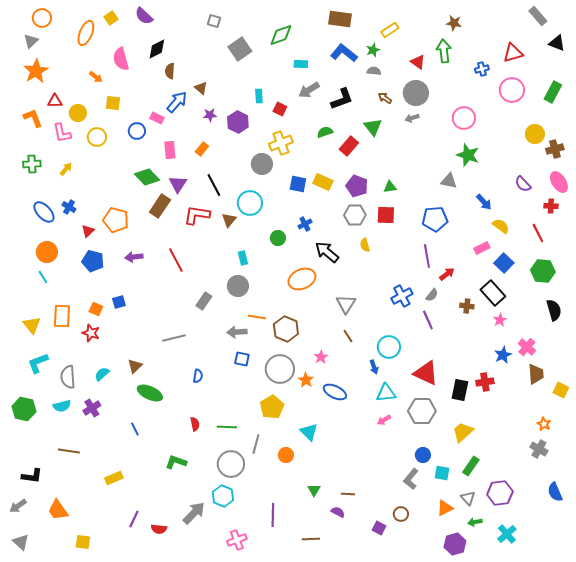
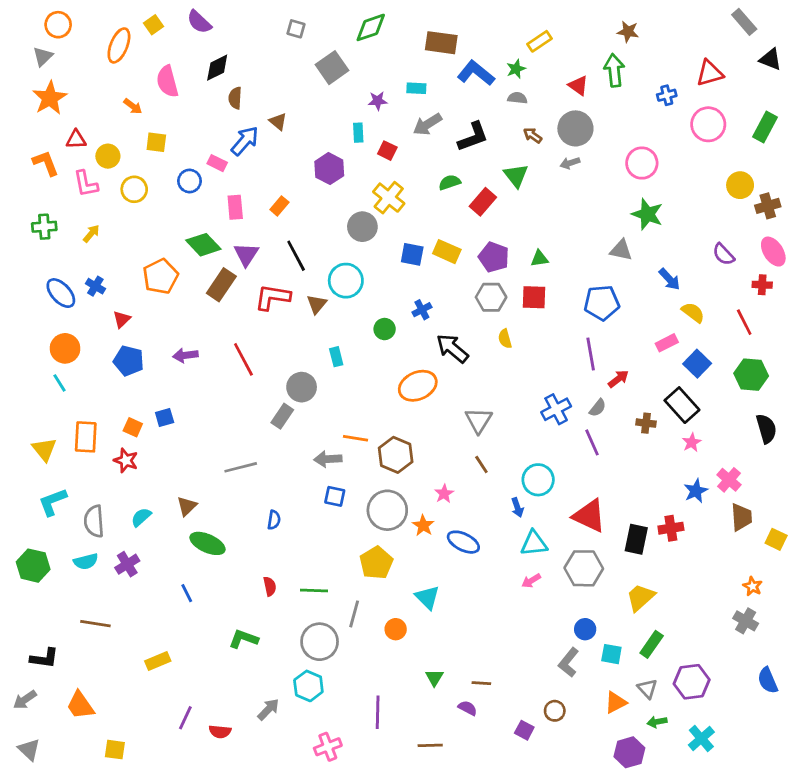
brown rectangle: (340, 19) -> (441, 43), moved
green diamond: (281, 35) -> (371, 27), moved
purple star: (210, 115) -> (378, 101), moved
yellow cross: (281, 143) -> (389, 198), turned -30
orange pentagon: (116, 220) -> (160, 276), moved, turned 30
gray circle: (238, 286) -> (302, 387), moved
gray arrow: (194, 513) -> (268, 709), size x0.7

